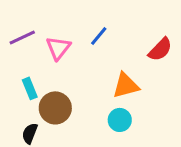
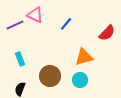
pink triangle: (58, 48) -> (35, 15), moved, turned -42
brown circle: (55, 108) -> (50, 76), moved

